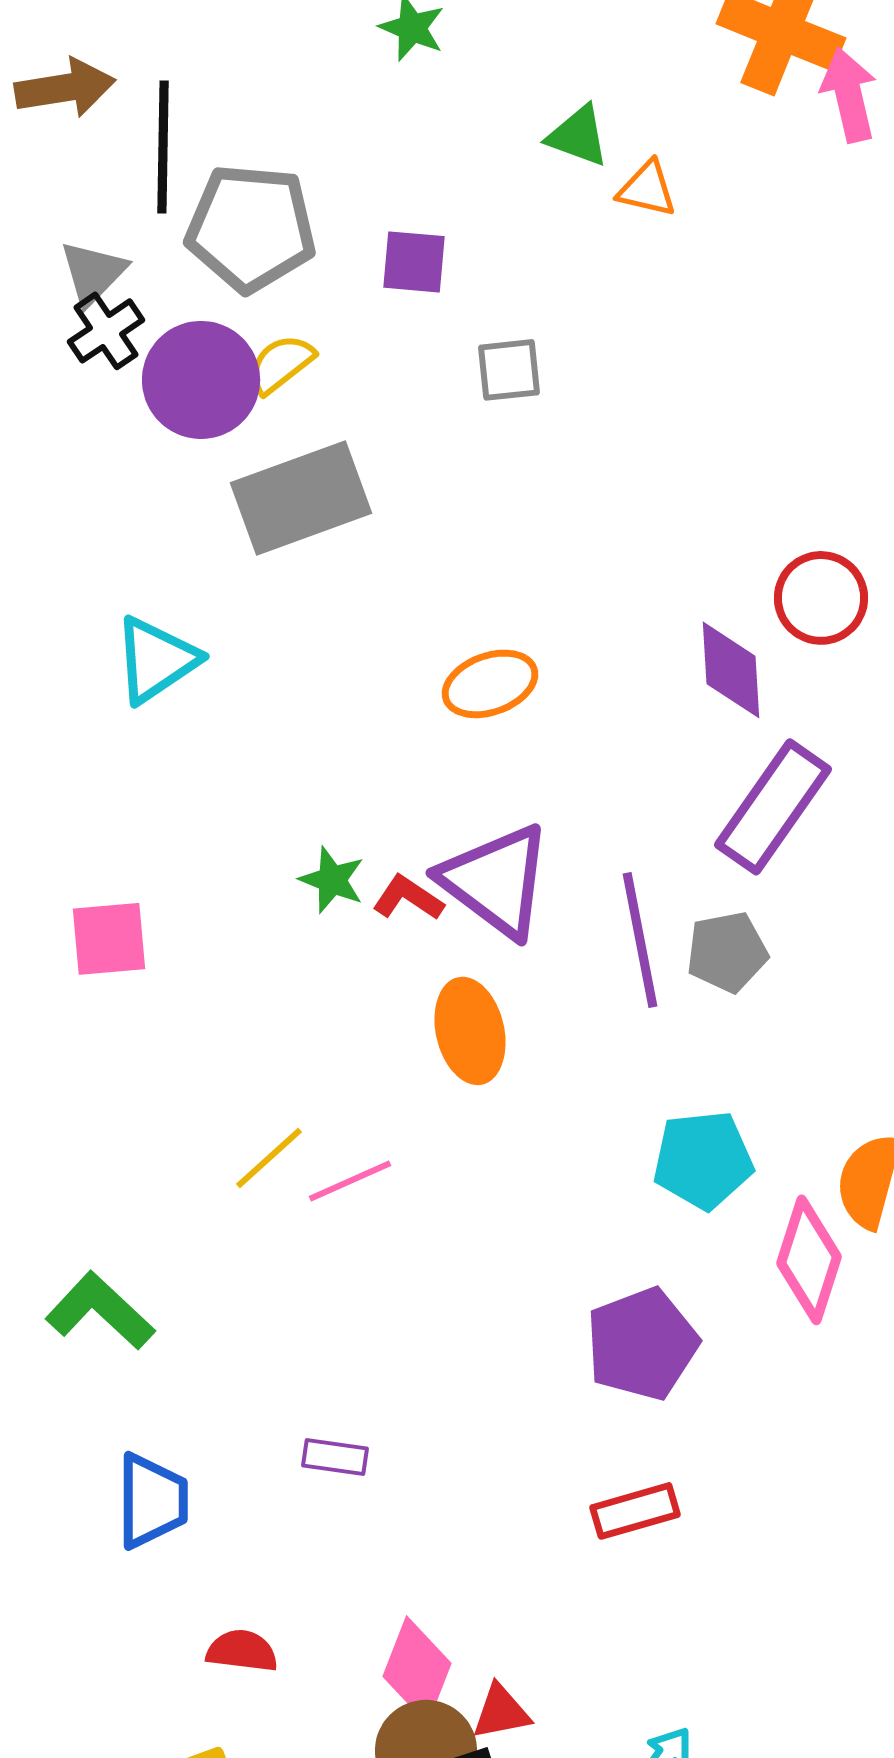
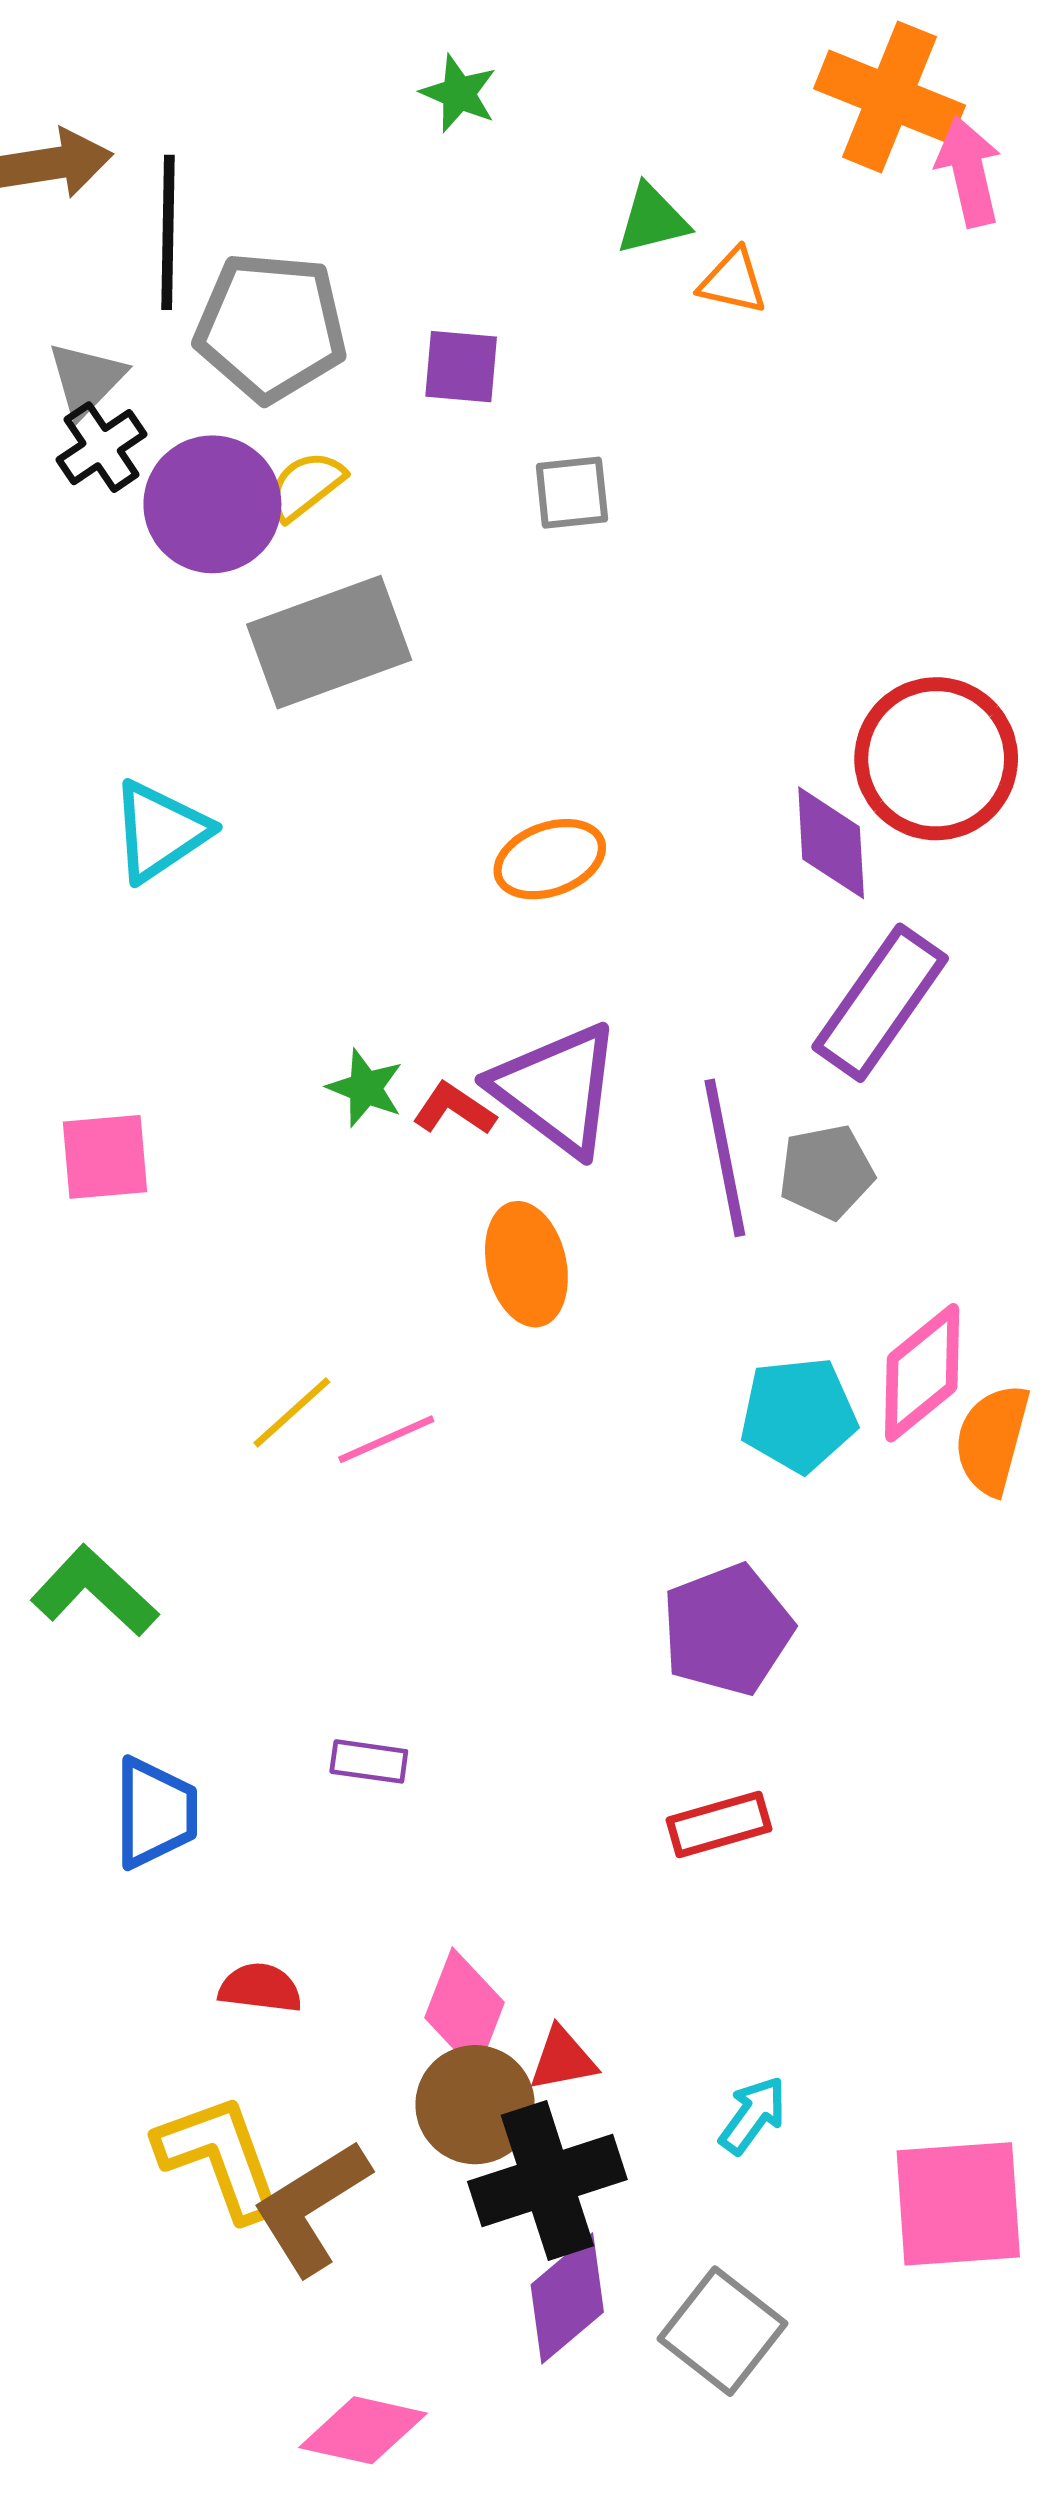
green triangle: (578, 136) -> (652, 219), turned -34
red circle: (821, 598) -> (936, 759), size x1.5
pink diamond: (809, 1260) -> (922, 1373), moved, turned 33

